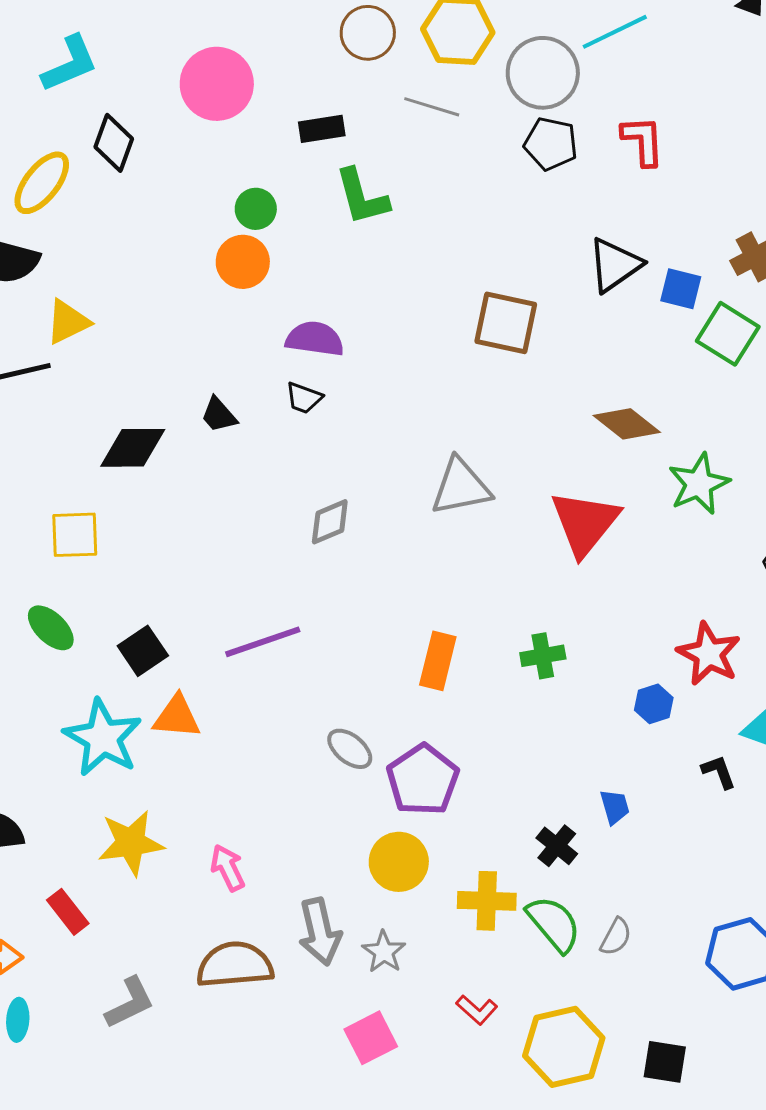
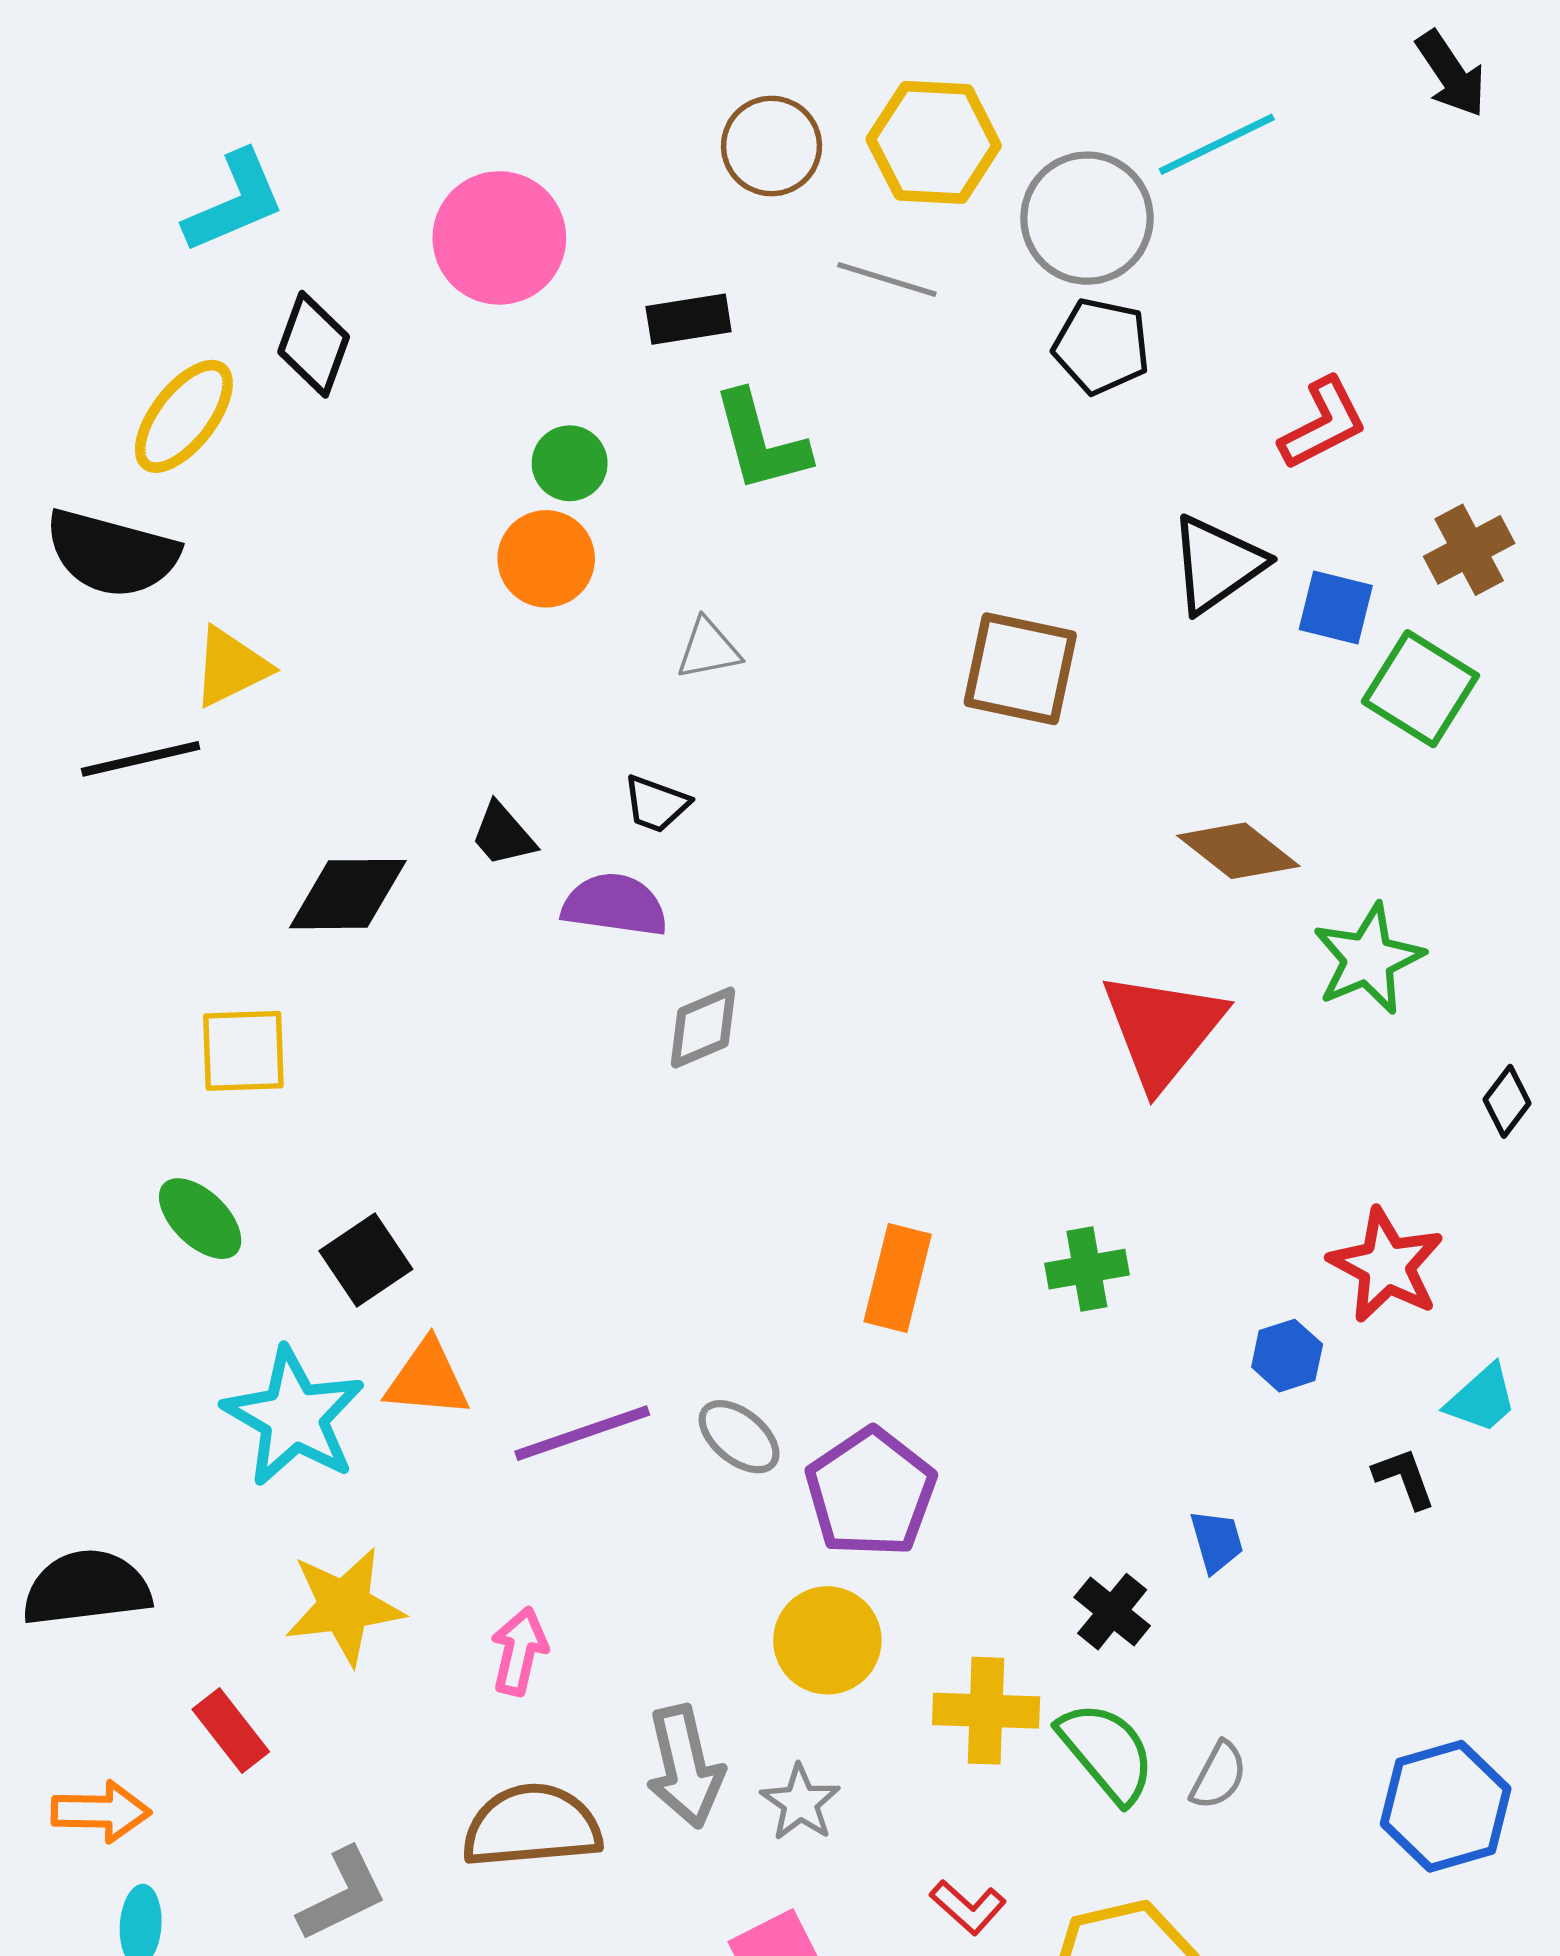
red L-shape: (643, 141) -> (1323, 424), moved, turned 66
purple semicircle: (315, 339) -> (615, 905), moved
gray triangle: (461, 487) -> (708, 649), moved, size x0.6
purple line: (263, 642) -> (582, 1433), moved
pink arrow: (228, 868) -> (519, 1651), turned 39

